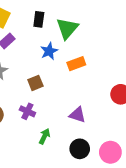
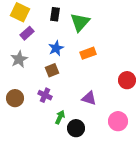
blue star: (49, 51) -> (56, 48), moved
black circle: (80, 149) -> (76, 128), moved
pink circle: (110, 152) -> (118, 121), moved

